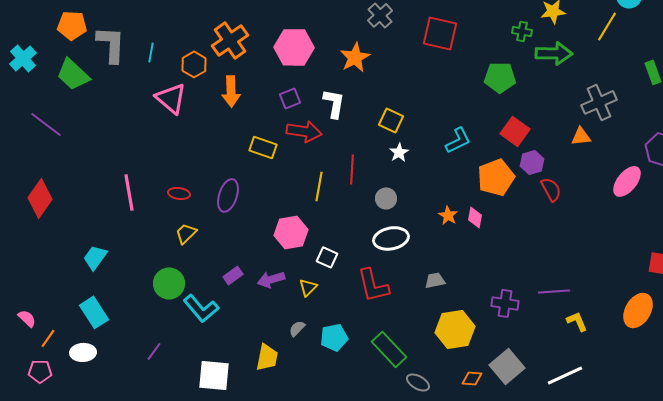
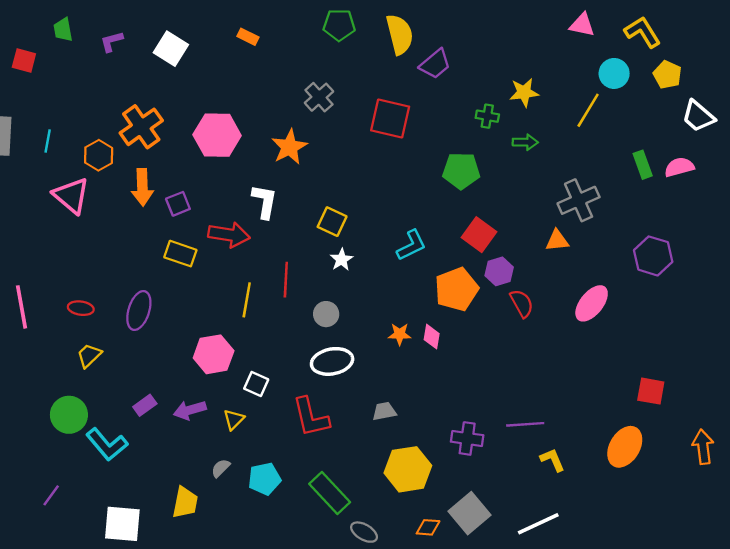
green arrow: (554, 53) -> (525, 142), size x0.6
purple square: (290, 98) -> (178, 204), moved
pink ellipse: (627, 181) -> (592, 303), moved
orange star: (448, 215) -> (400, 334), turned -30

